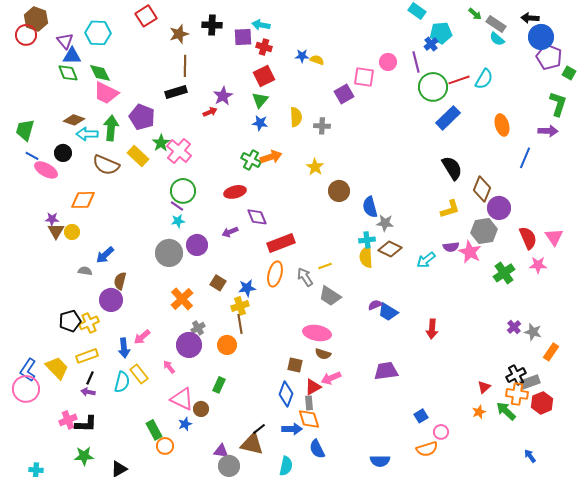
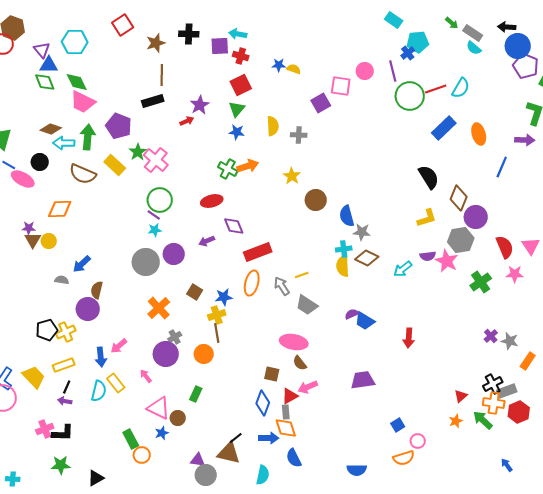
blue rectangle: (448, 118) -> (444, 128), moved
brown semicircle: (323, 354) -> (300, 363), turned 35

